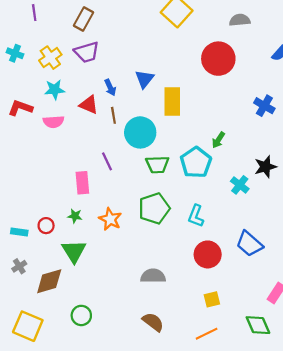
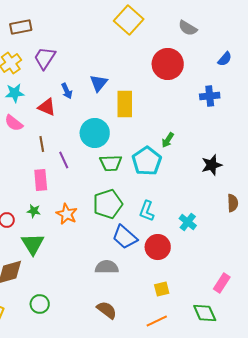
brown rectangle: (83, 19) -> (21, 27), moved, turned 50
gray semicircle: (240, 20) -> (188, 28), turned -144
purple trapezoid: (87, 52) -> (45, 58), turned 140
blue cross: (264, 106) -> (210, 96), moved, turned -36
brown line: (113, 115) -> (42, 144), moved
pink semicircle: (54, 122) -> (14, 123), turned 42
cyan cross: (240, 185) -> (188, 222), moved
blue trapezoid: (249, 244) -> (125, 237), moved

